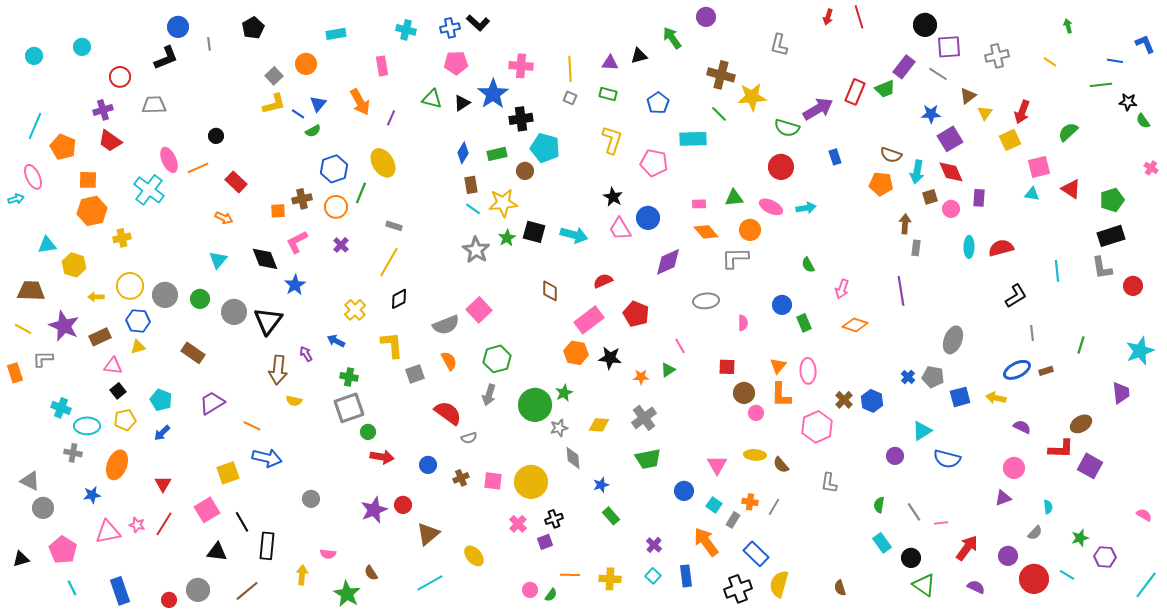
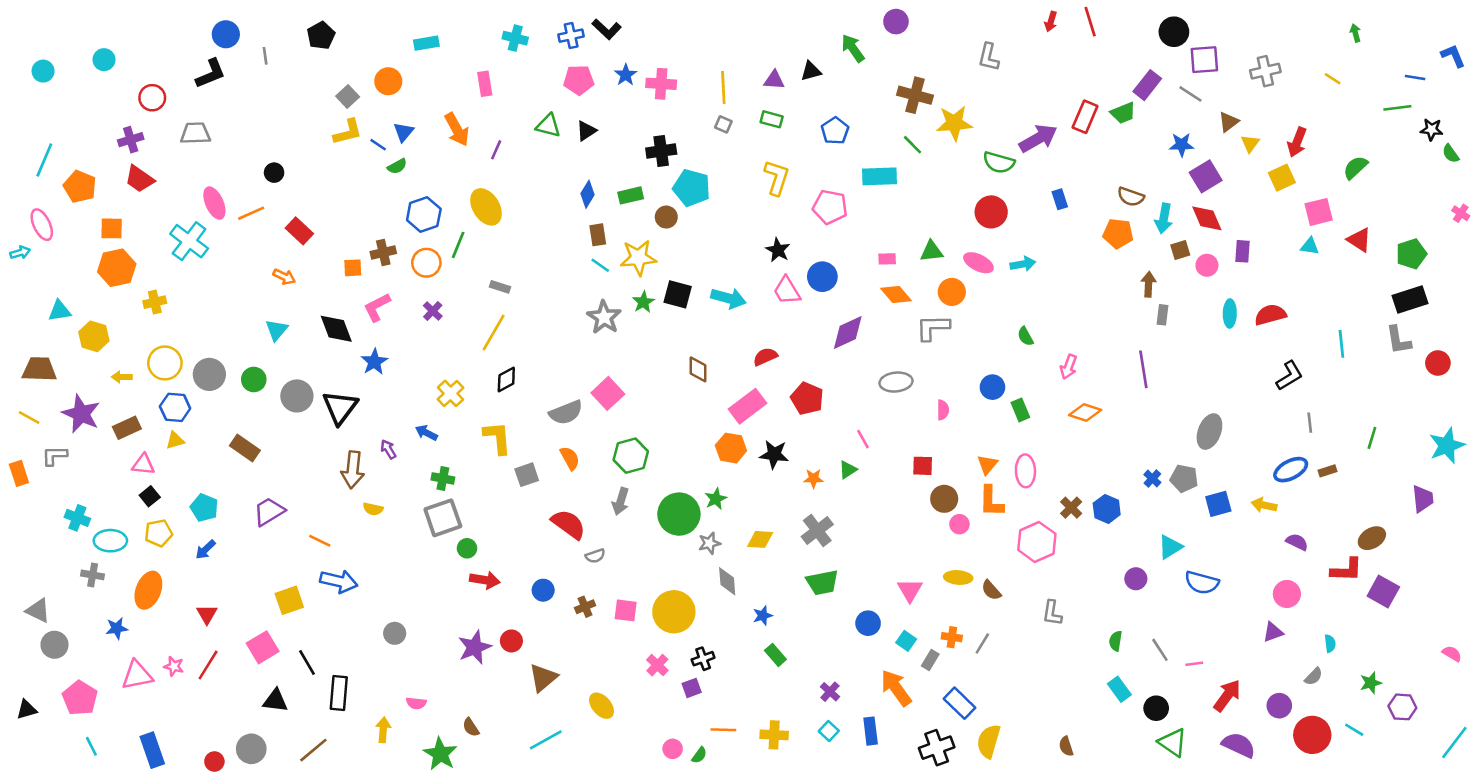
blue star: (493, 94) -> (626, 75), moved, size x0.6
purple semicircle: (976, 587) -> (1239, 745), size x1.5

